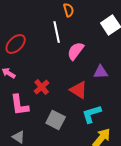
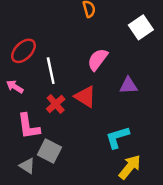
white line: (57, 32) -> (51, 71), moved
red triangle: (79, 90) -> (85, 97), moved
gray square: (56, 120) -> (49, 151), moved

